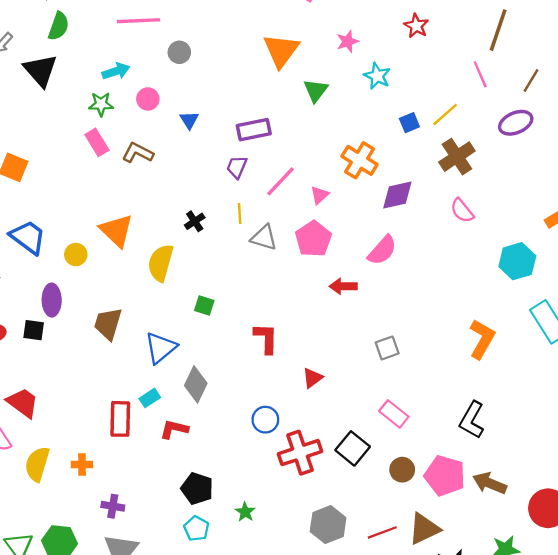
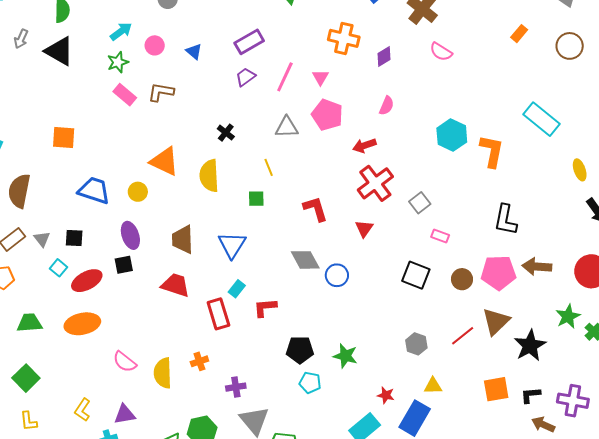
purple trapezoid: (237, 167) -> (246, 77), turned 50
purple diamond: (397, 195) -> (384, 56), size x0.7
yellow line: (240, 213) -> (269, 167), moved
pink semicircle: (382, 250) -> (387, 106), size x0.7
cyan hexagon: (517, 261) -> (452, 135), moved
gray square: (387, 348) -> (420, 203), moved
gray diamond: (196, 384) -> (305, 260), moved, turned -36
red trapezoid: (23, 403) -> (176, 285), moved
pink rectangle: (394, 414) -> (440, 236), size x0.7
red cross: (300, 453) -> (375, 183), moved
green star: (245, 512) -> (345, 356), size x1.4
gray hexagon: (328, 525) -> (416, 344), size x0.7

